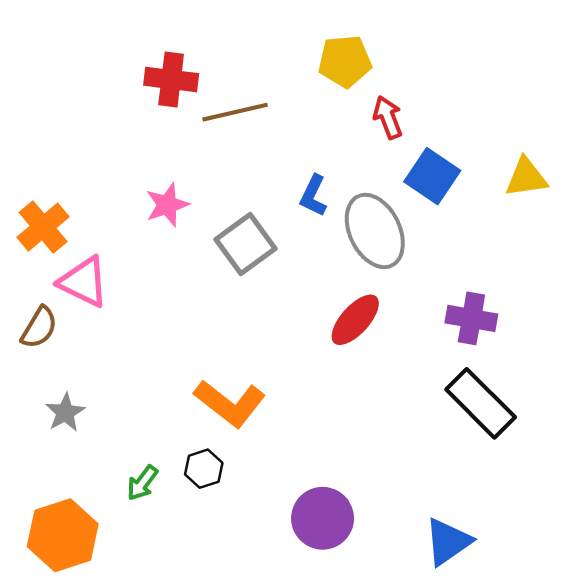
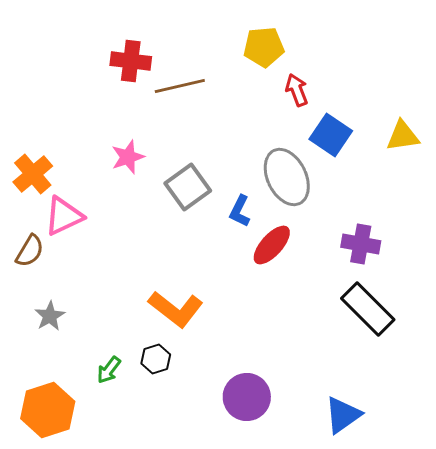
blue L-shape: (313, 196) -> (240, 211), moved
pink triangle: (84, 282) -> (64, 216), turned -51

